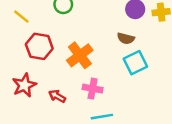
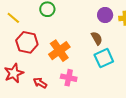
brown semicircle: (126, 38) -> (97, 38), turned -136

